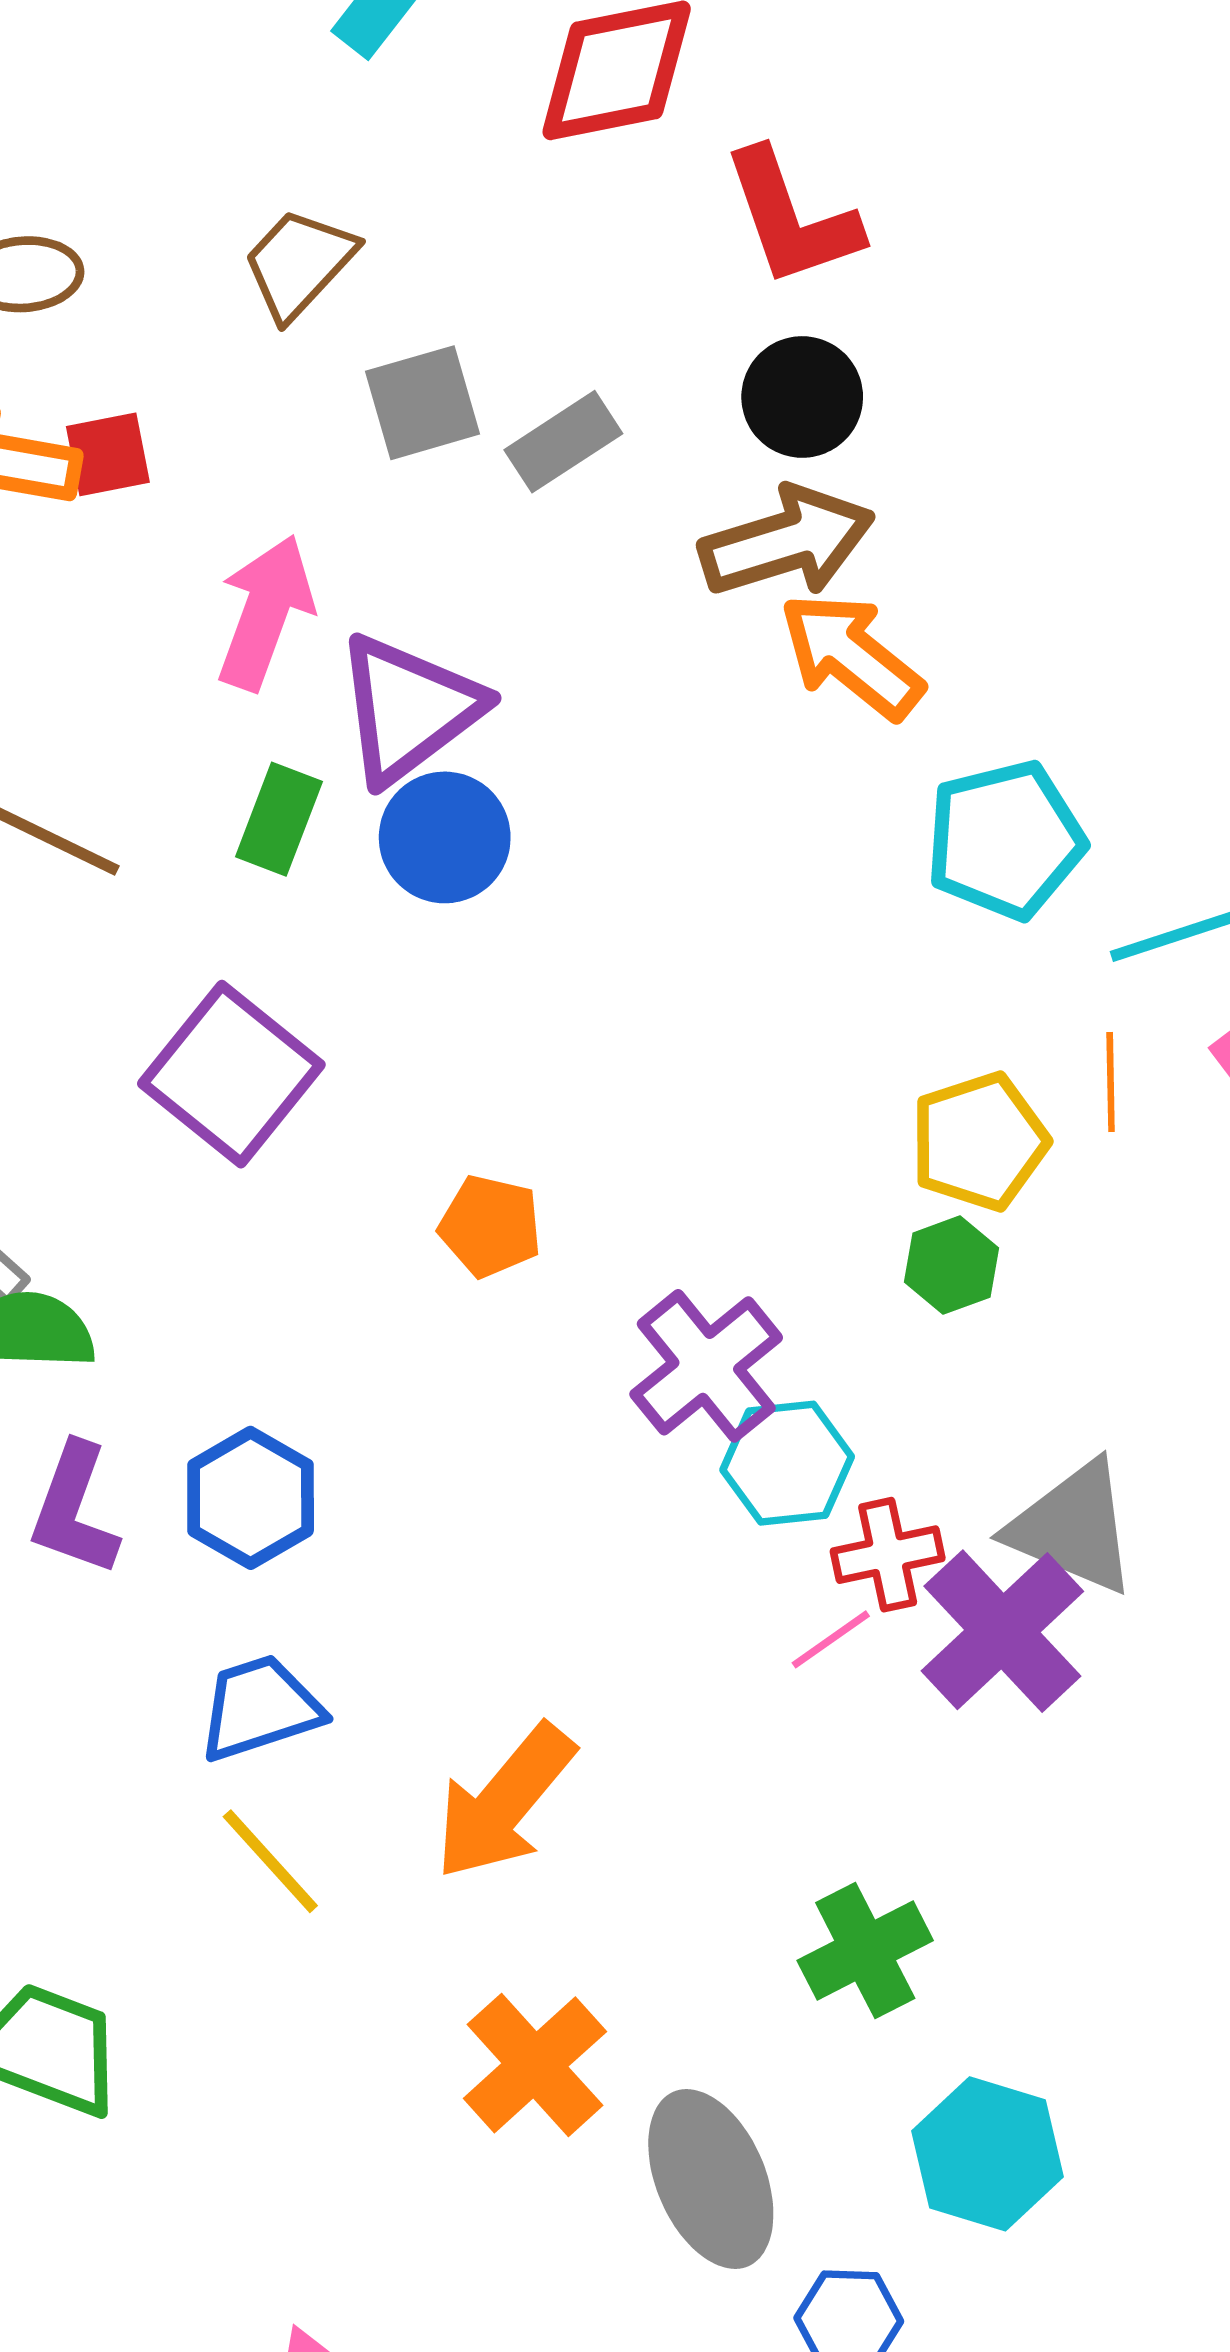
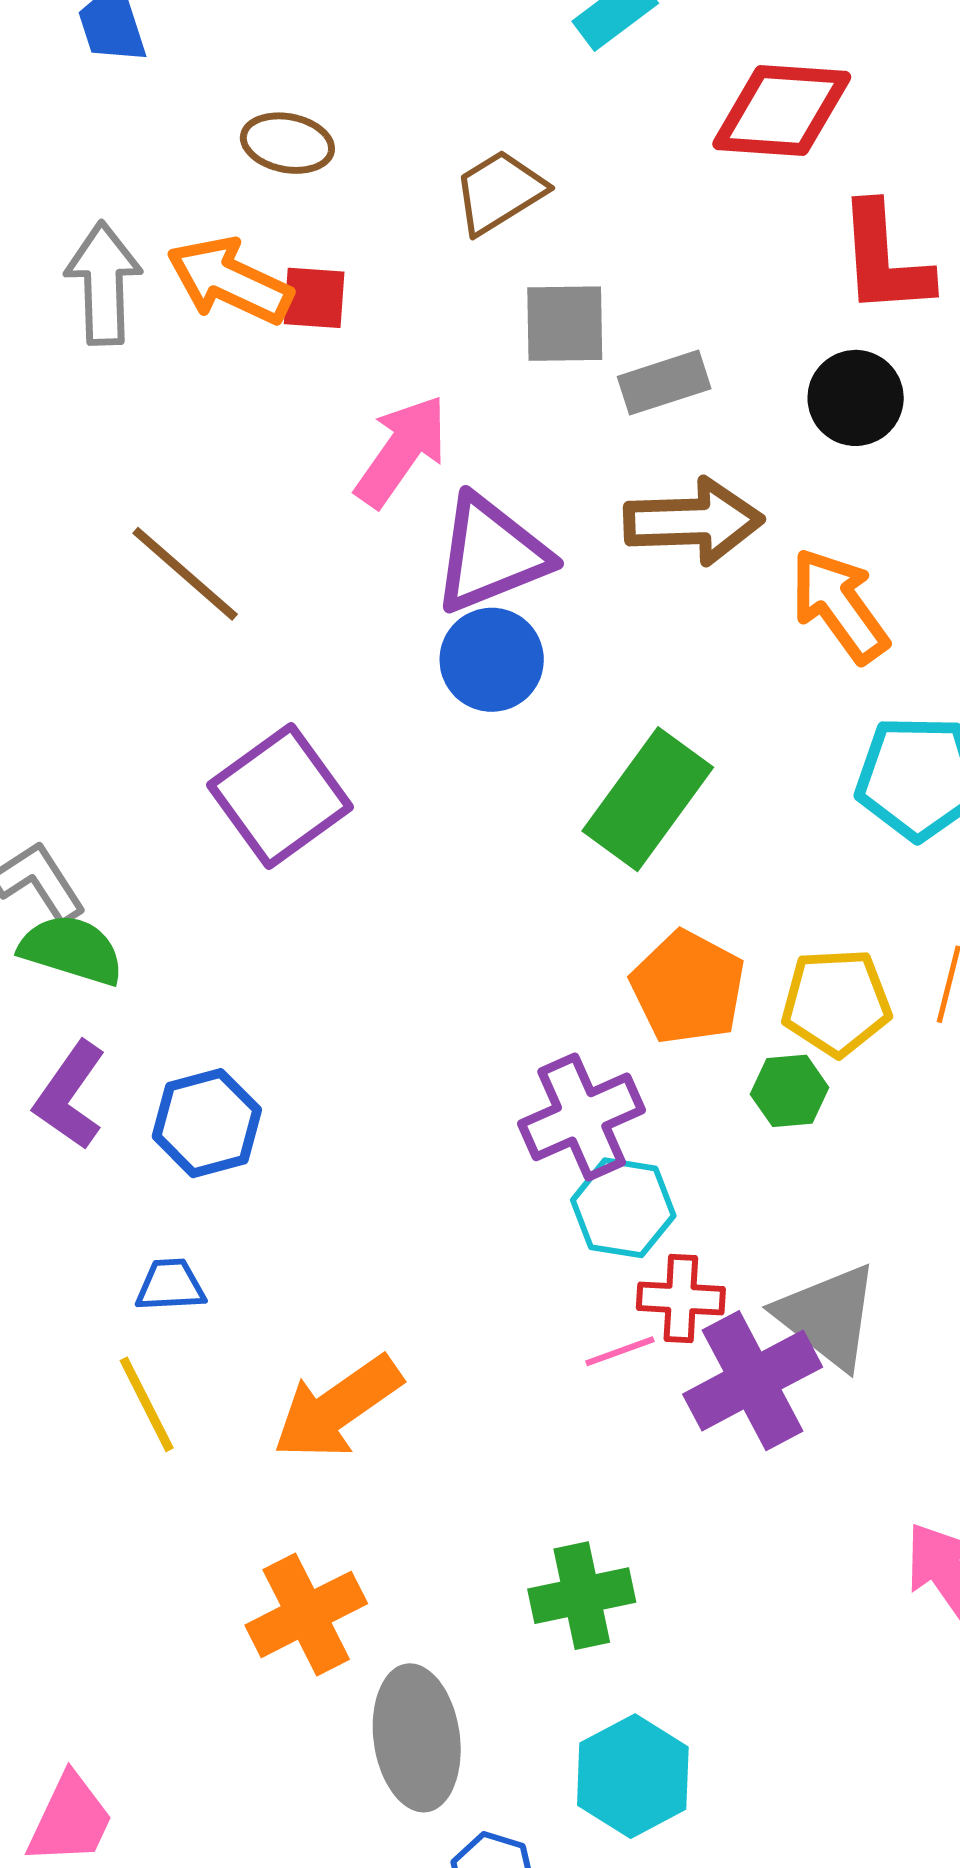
brown arrow: (787, 542) -> (694, 521), moved
green rectangle: (279, 819) -> (648, 799), moved, size x1.6
orange pentagon: (490, 1226) -> (688, 987), moved, size x1.4
blue trapezoid: (260, 1708) -> (170, 1285), size x0.7

